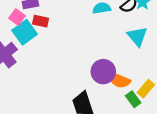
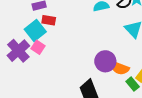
pink square: (17, 17) -> (38, 47), moved

